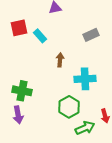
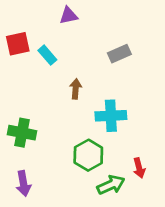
purple arrow: (18, 115) -> (23, 183), moved

